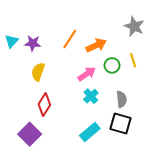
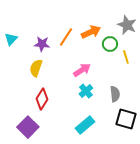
purple star: (33, 43) -> (42, 44), moved
orange arrow: (96, 45) -> (91, 32), moved
green circle: (112, 65) -> (110, 44), moved
black square: (120, 124) -> (126, 119), moved

